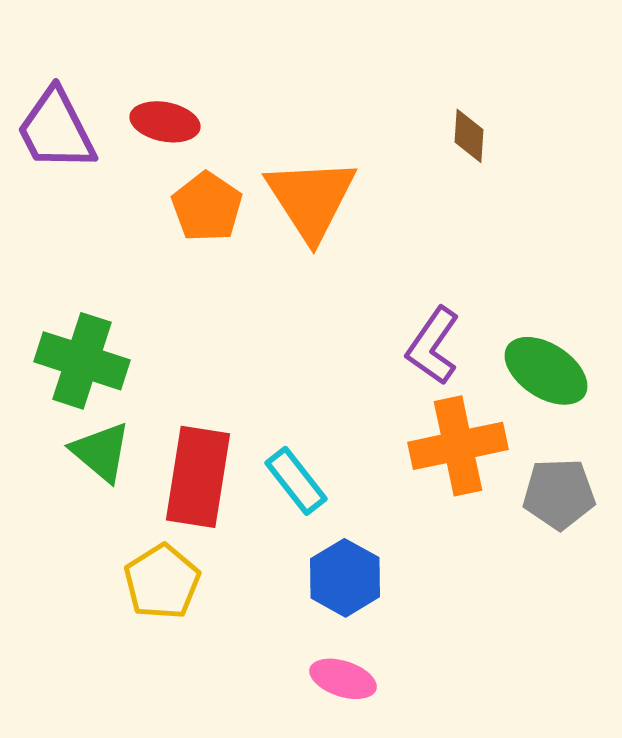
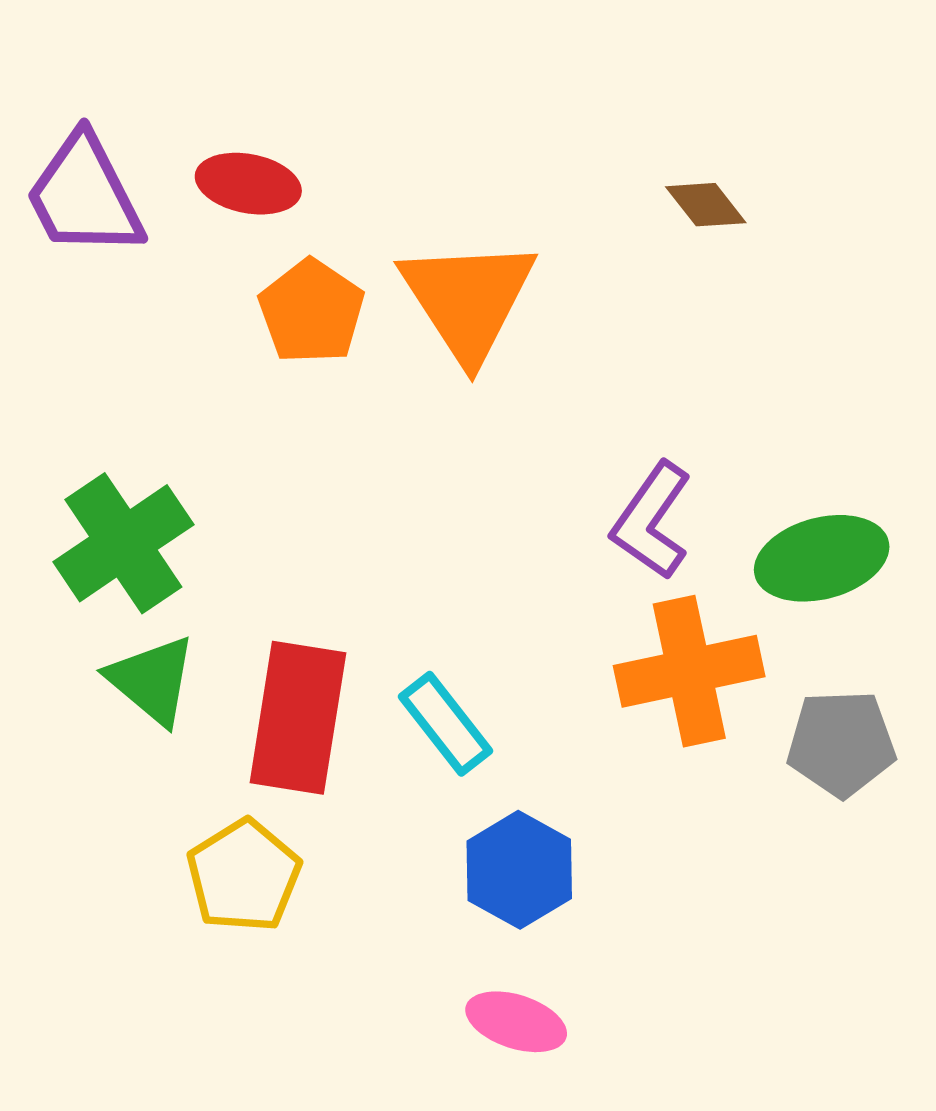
brown diamond: (469, 136) -> (706, 205), turned -42
green cross: (82, 361) -> (123, 543), turned 38
green ellipse: (546, 371) -> (822, 558), turned -48

